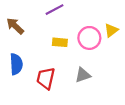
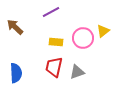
blue semicircle: (16, 64) -> (16, 73), moved
red trapezoid: (46, 78) -> (54, 67), moved

